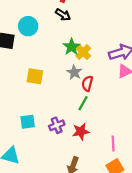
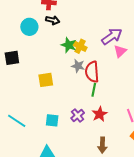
cyan circle: (28, 26) -> (29, 27), moved
red semicircle: (87, 83) -> (92, 72), size x1.5
cyan square: (28, 122) -> (52, 120), turned 32

